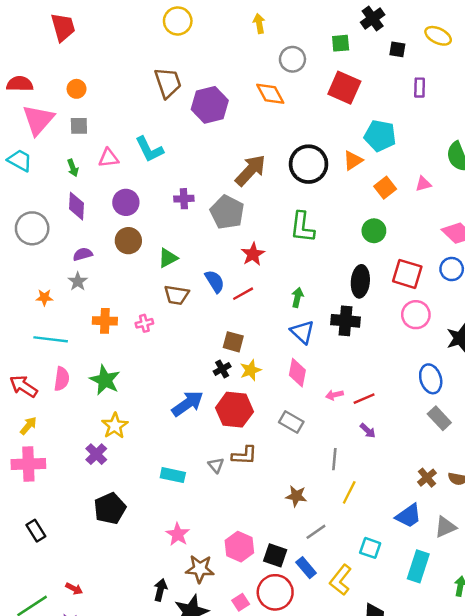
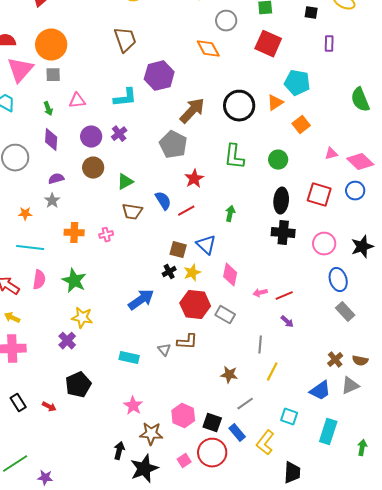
orange circle: (77, 89) -> (51, 45), size x2.0
purple hexagon: (210, 105) -> (159, 76), moved
cyan L-shape: (149, 149) -> (125, 98), moved, turned -70
pink triangle: (423, 184) -> (331, 154), moved
purple cross: (184, 199) -> (119, 134), moved, turned -35
green circle: (374, 231) -> (278, 160), moved
pink circle: (416, 315) -> (324, 244), moved
black cross: (346, 321) -> (283, 233), moved
blue triangle: (302, 332) -> (206, 245), moved
red hexagon: (234, 410) -> (195, 305), moved
yellow arrow: (28, 426) -> (12, 318), turned -105
yellow star: (115, 426) -> (82, 318), turned -30
gray triangle: (445, 527) -> (350, 386), moved
red arrow: (74, 589) -> (49, 407), moved

